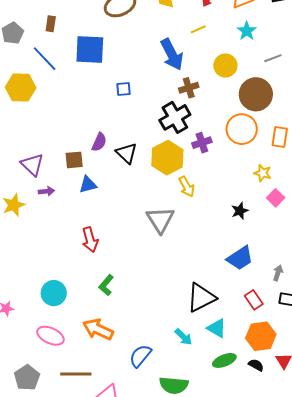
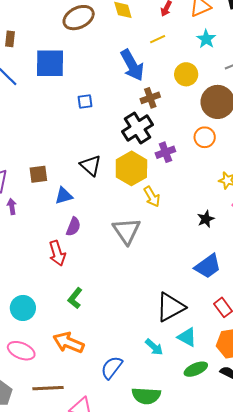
orange circle: (242, 129) -> (205, 137), size x0.7
purple semicircle: (99, 142) -> (73, 227), moved
blue triangle: (88, 185) -> (64, 196), moved
purple arrow: (46, 191) -> (12, 207), turned -91

